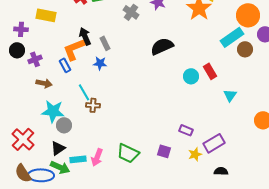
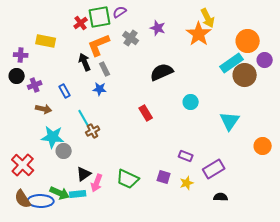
orange L-shape: (74, 49) -> (99, 45), moved
brown circle: (245, 49) -> (245, 75), size x1.5
red rectangle: (210, 71) -> (146, 113), moved
cyan triangle: (230, 95) -> (230, 121), size x1.5
brown cross: (93, 105) -> (93, 131), turned -32
black triangle: (58, 148) -> (84, 174), moved
yellow star: (195, 154) -> (187, 183), moved
cyan rectangle: (78, 159) -> (78, 194), moved

